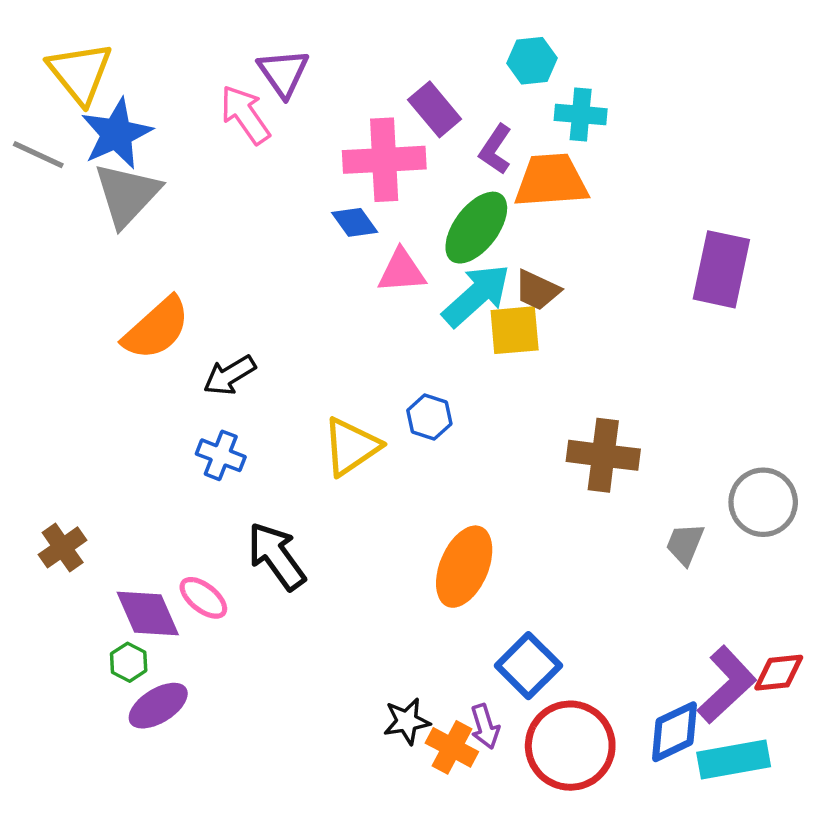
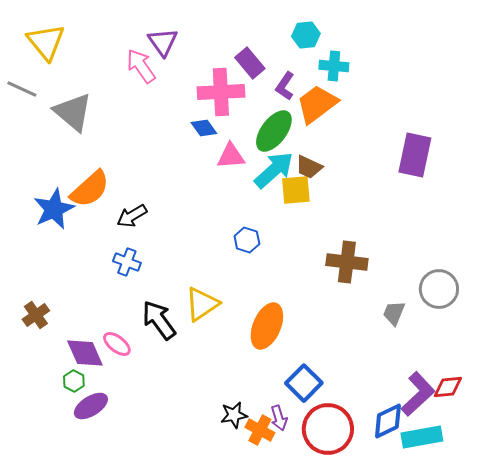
blue star: (116, 134) -> (54, 209), moved
orange trapezoid: (551, 181) -> (317, 104), turned -33
gray triangle: (127, 195) -> (73, 112), turned -33
yellow triangle: (351, 447) -> (202, 304), moved

